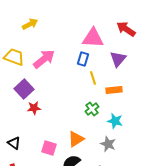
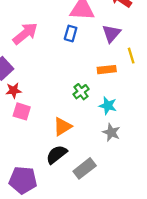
yellow line: (93, 78) -> (131, 56), moved
gray star: (108, 144) -> (111, 132), moved
pink square: (49, 148) -> (22, 111), moved

